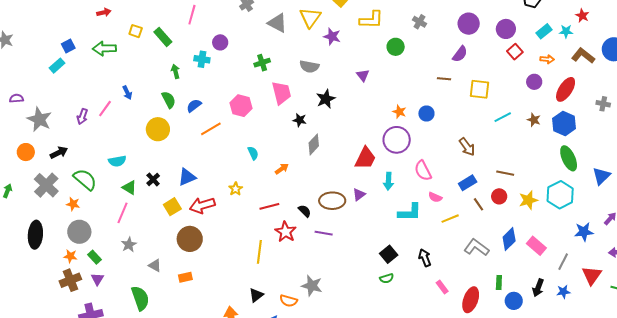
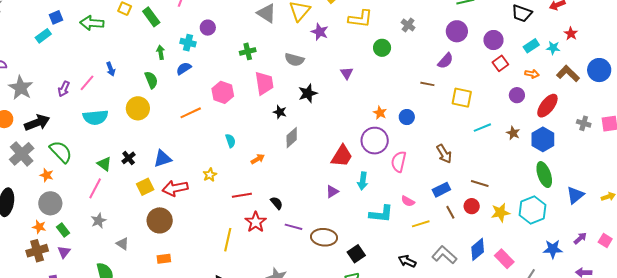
blue semicircle: (194, 106) -> (184, 68), moved
black arrow: (59, 153) -> (37, 123), size x1.4
cyan semicircle: (117, 161) -> (95, 117), moved, size x1.4
pink semicircle: (423, 171) -> (399, 162), moved, turned 35
brown ellipse: (332, 201) -> (324, 237), moved
black arrow: (425, 258) -> (407, 261), moved, turned -48
orange rectangle: (185, 277) -> (164, 259), moved

